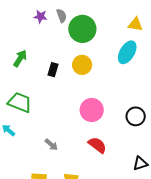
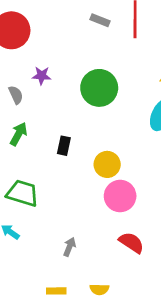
gray semicircle: (61, 16) -> (16, 95), moved
yellow circle: (82, 65) -> (107, 164), moved
gray arrow: (51, 145) -> (69, 247), turned -104

